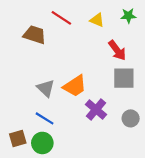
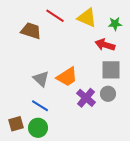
green star: (128, 16) -> (115, 24), moved
yellow triangle: (97, 20) -> (87, 18), size x1.5
red arrow: (117, 50) -> (105, 45), turned 144
gray circle: (131, 118) -> (108, 94), moved

